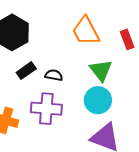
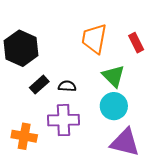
orange trapezoid: (86, 31) -> (94, 39), turned 44

